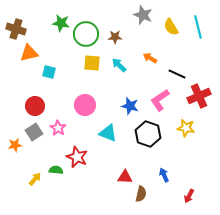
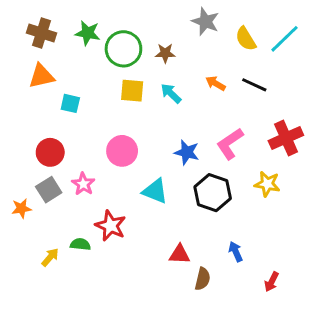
cyan line: (198, 27) -> (285, 39), turned 60
brown cross: (16, 29) -> (42, 33), moved
black line: (177, 74) -> (254, 85), moved

